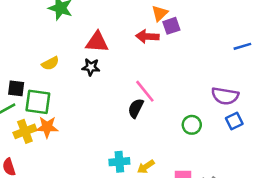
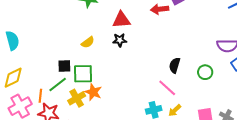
pink line: (145, 91) -> (167, 88), moved
black semicircle: (136, 108) -> (175, 65), moved
orange star: (47, 127) -> (93, 92), turned 30

